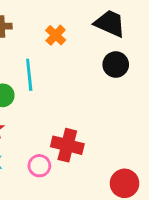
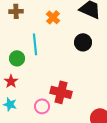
black circle: (116, 65) -> (83, 42), moved

